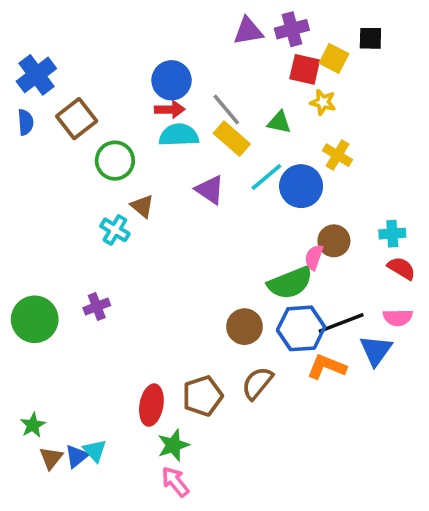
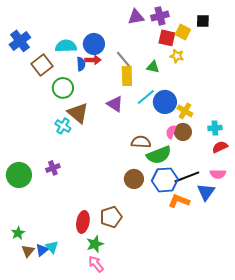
blue semicircle: (26, 122) -> (81, 64), moved
cyan semicircle: (179, 135) -> (66, 46), moved
yellow rectangle: (232, 139) -> (127, 76), turned 48
yellow cross: (338, 155) -> (185, 111), moved
brown triangle: (142, 206) -> (78, 113), size x1.6
pink semicircle: (314, 257) -> (171, 132), moved
red semicircle: (401, 268) -> (220, 147), turned -56
brown semicircle: (257, 383) -> (141, 142), moved, turned 54

